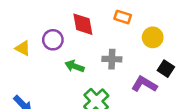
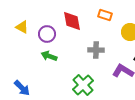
yellow triangle: (23, 48) -> (22, 27), moved
green arrow: (75, 66) -> (49, 56), moved

